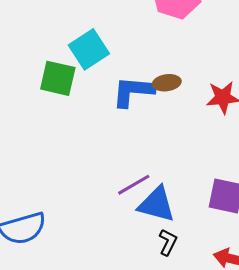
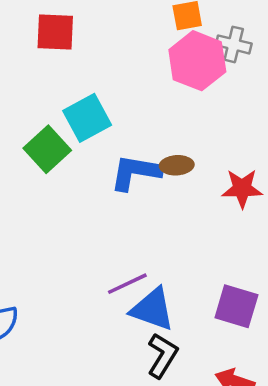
green square: (58, 78) -> (47, 149), turned 30
black L-shape: (168, 242) -> (162, 356), size x1.4

